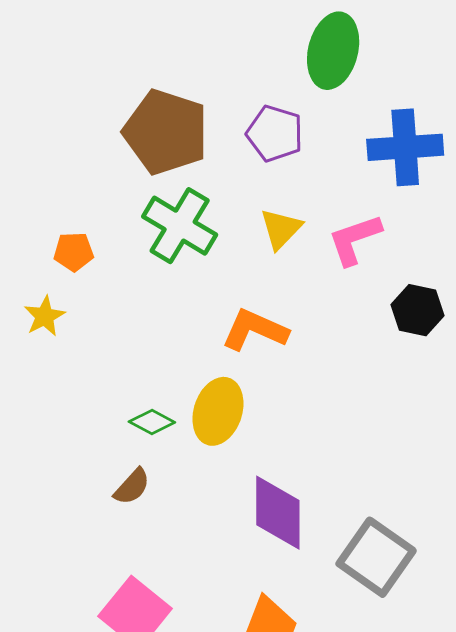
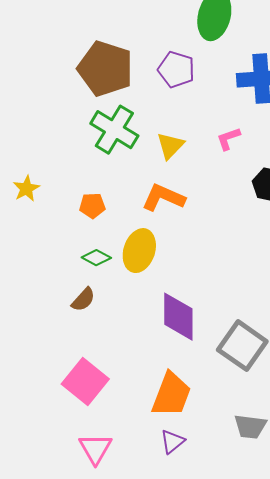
yellow triangle: (281, 229) -> (170, 146), moved
pink L-shape: (355, 239) -> (228, 139), size x0.7
orange pentagon: (74, 252) -> (92, 206), moved

